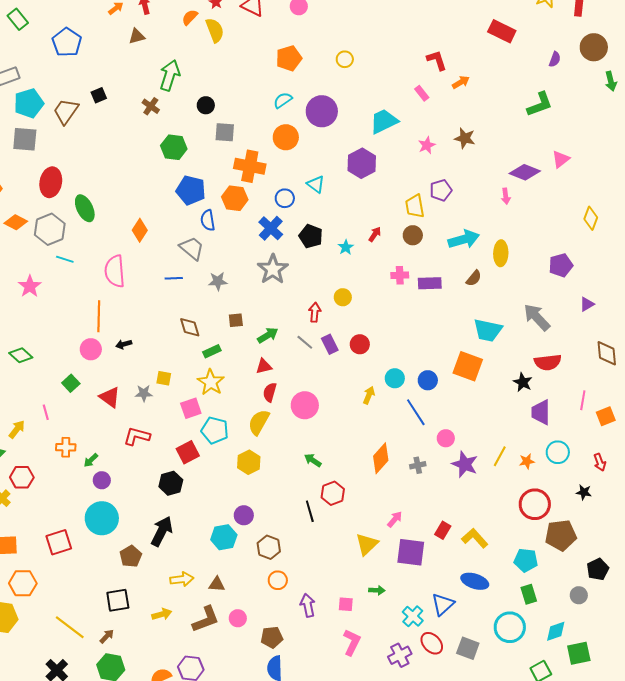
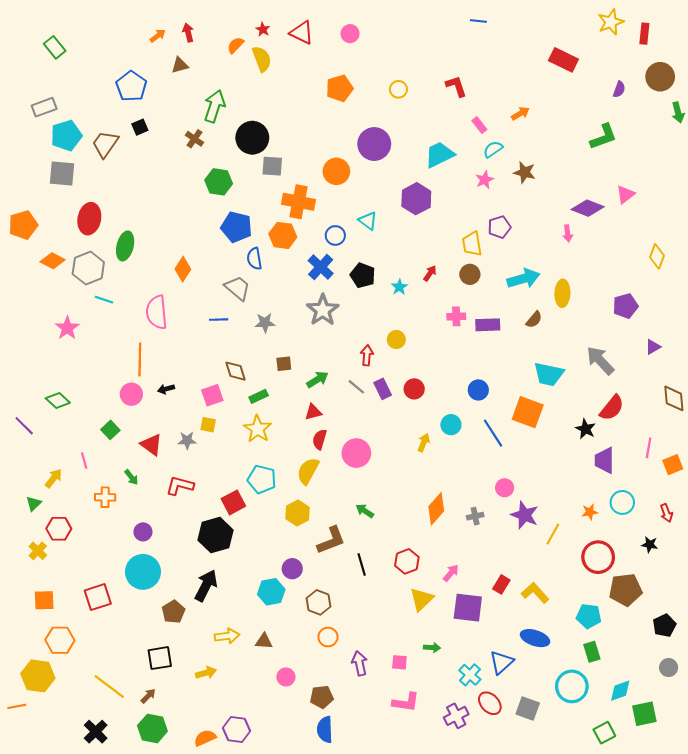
blue pentagon: (67, 42) -> (131, 86), moved
red L-shape: (437, 60) -> (456, 86), moved
cyan semicircle: (283, 100) -> (493, 149), moved
black circle: (206, 105) -> (252, 138), size x1.8
green ellipse: (85, 208) -> (125, 246), turned 40
red semicircle: (548, 362) -> (612, 408), turned -44
blue circle: (428, 380) -> (478, 390), moved
pink square: (191, 408) -> (212, 395), moved
blue line: (416, 412) -> (493, 433), moved
yellow line: (500, 456) -> (553, 534), moved
green arrow: (91, 460) -> (131, 477), moved, turned -84
black hexagon: (171, 483) -> (215, 535), size x1.4
red hexagon: (333, 493) -> (407, 561), moved
gray circle: (579, 595) -> (669, 668), moved
brown L-shape: (206, 619) -> (331, 540), moved
pink L-shape: (352, 642) -> (406, 702), turned 72

